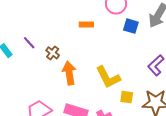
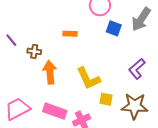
orange rectangle: (86, 25) -> (70, 34), moved
brown cross: (53, 53) -> (34, 51), turned -32

